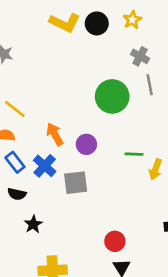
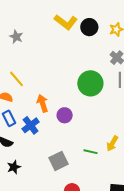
green line: (134, 154) -> (90, 152), moved
gray square: (76, 183) -> (59, 161), moved, turned -30

